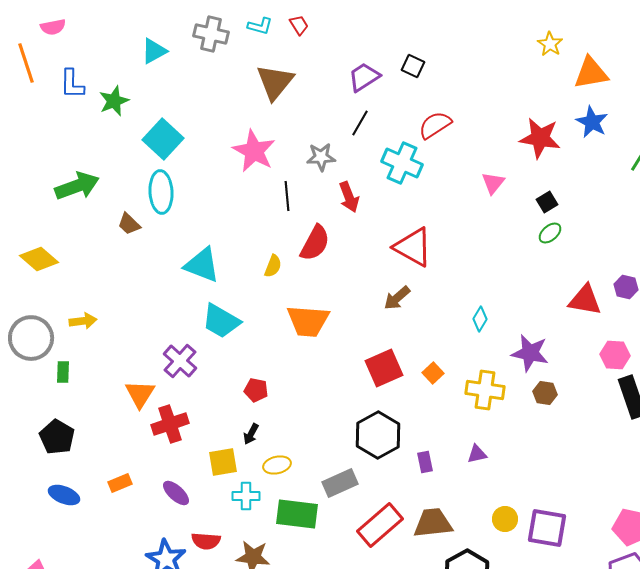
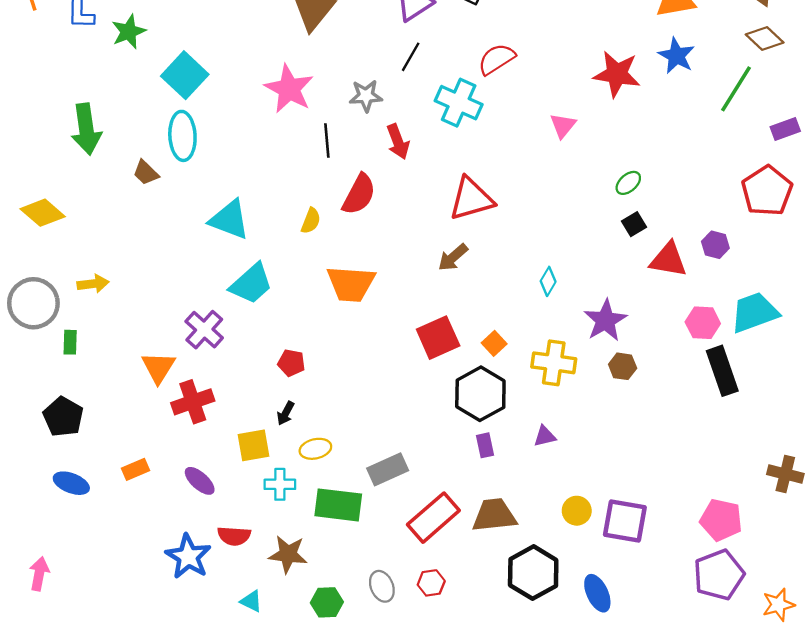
green arrow: (77, 186) -> (86, 129), turned 102
black square: (547, 202) -> (634, 224), moved
red triangle: (413, 247) -> (471, 199), turned -45
cyan trapezoid: (221, 321) -> (251, 284), turned -72
purple star: (530, 353) -> (605, 320), turned 30
black hexagon: (378, 435) -> (480, 394), moved

